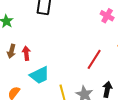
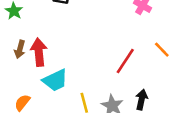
red arrow: (26, 53) -> (39, 52), size x1.5

